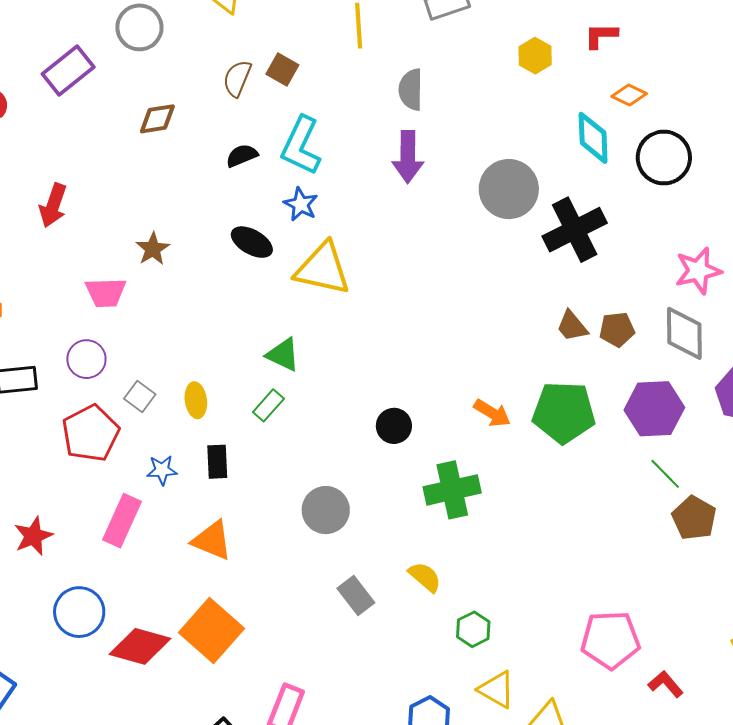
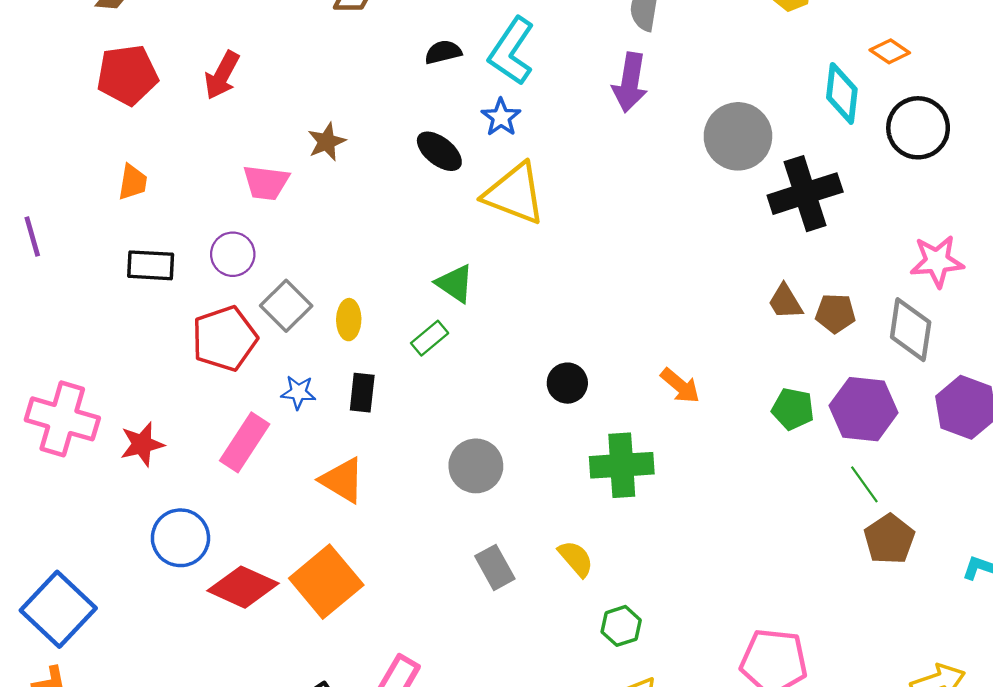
gray square: (140, 397) -> (286, 306), size x1.4
green pentagon: (564, 412) -> (793, 409), moved, size x0.6

